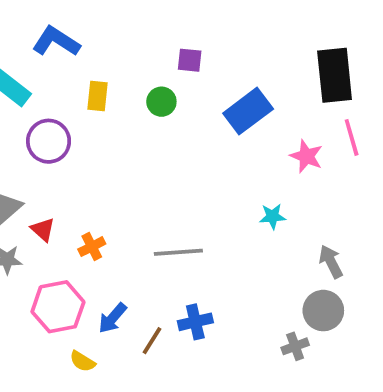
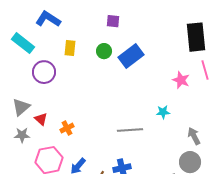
purple square: (190, 60) -> (113, 21), moved
blue rectangle: (248, 111) -> (131, 56), moved
gray line: (178, 252) -> (130, 130), moved

